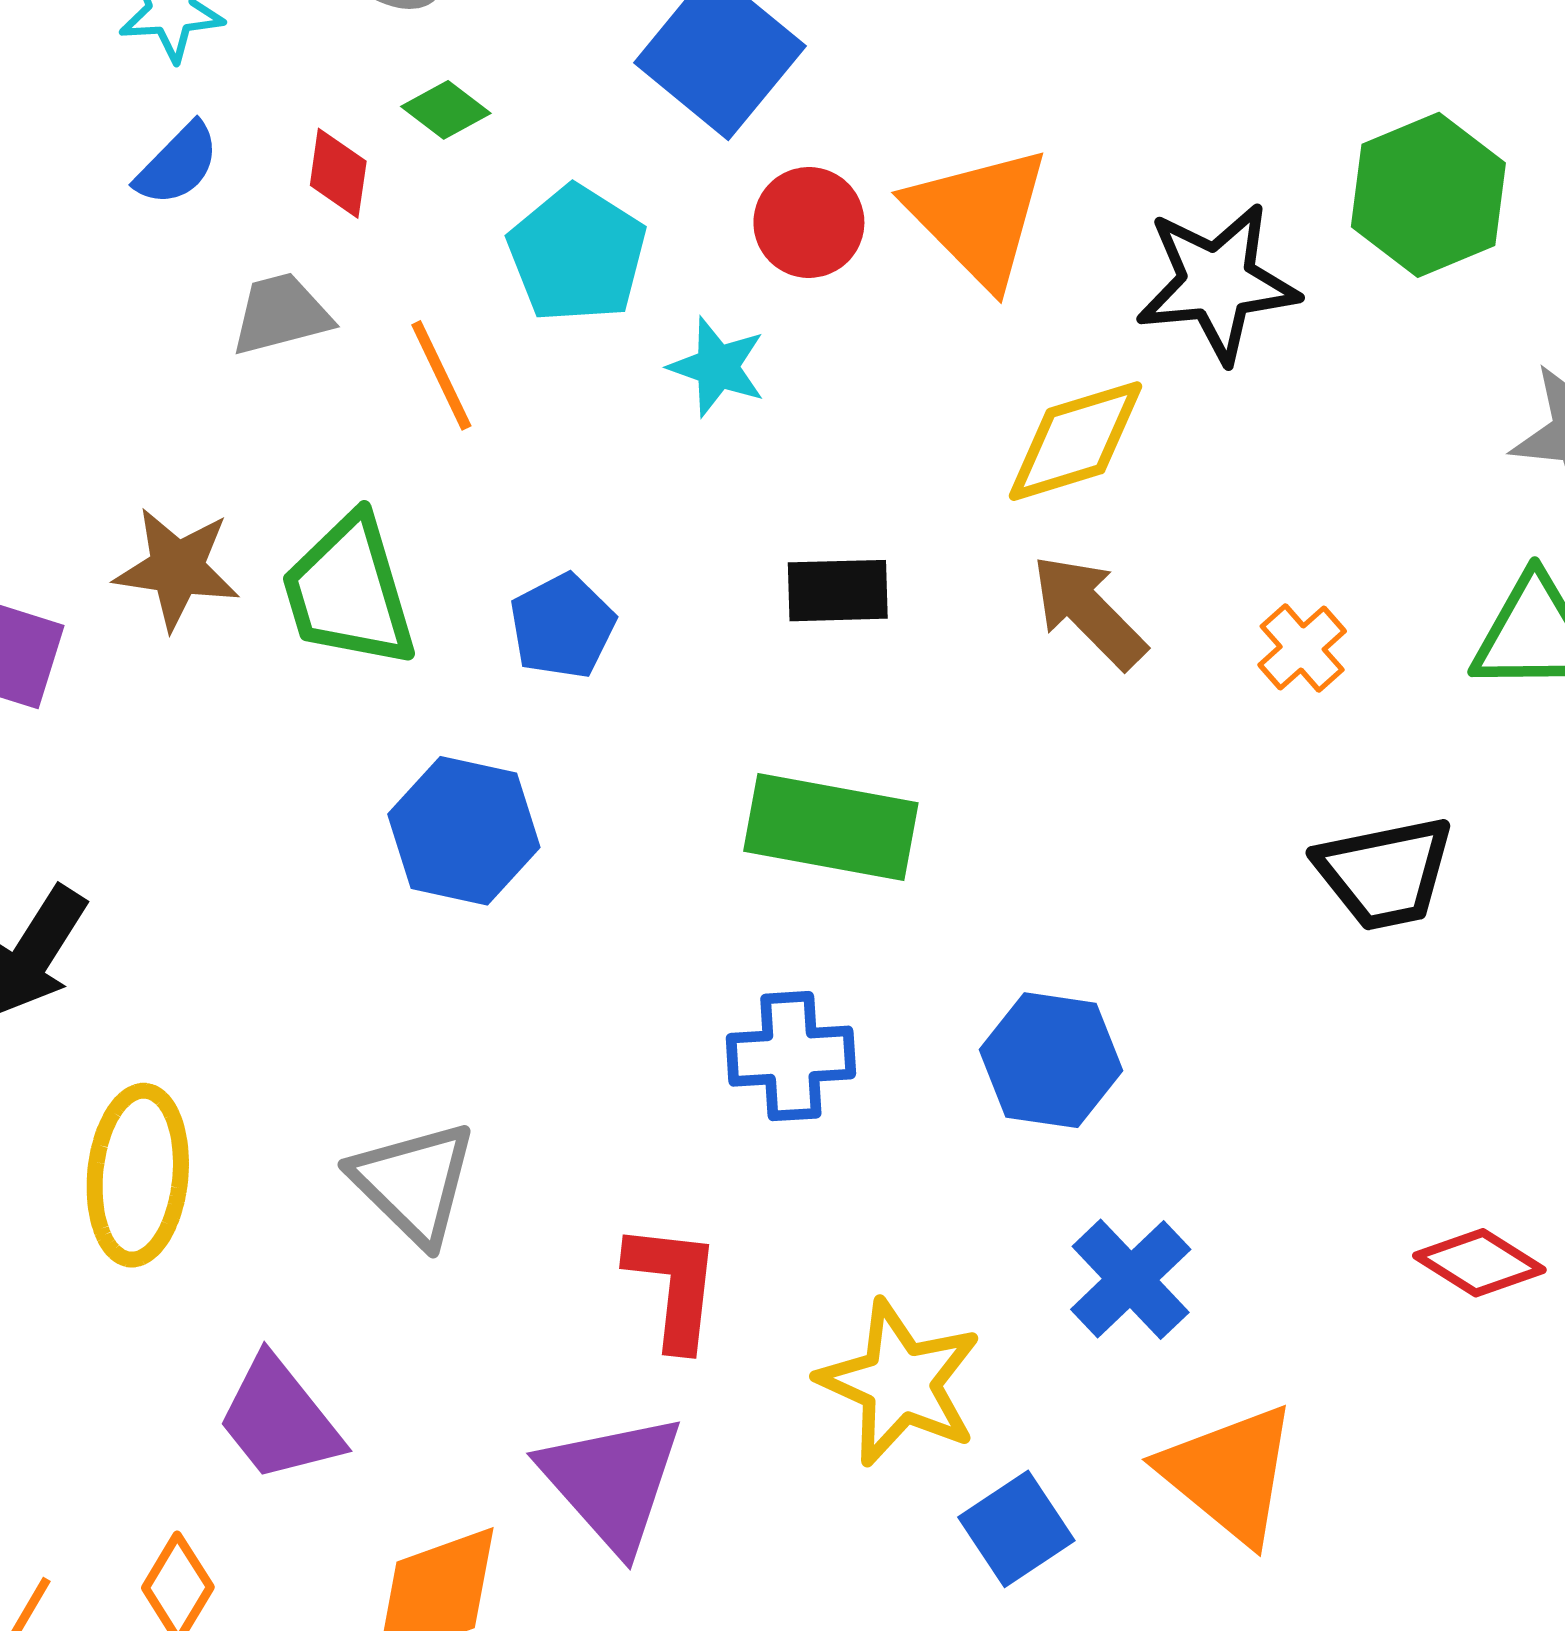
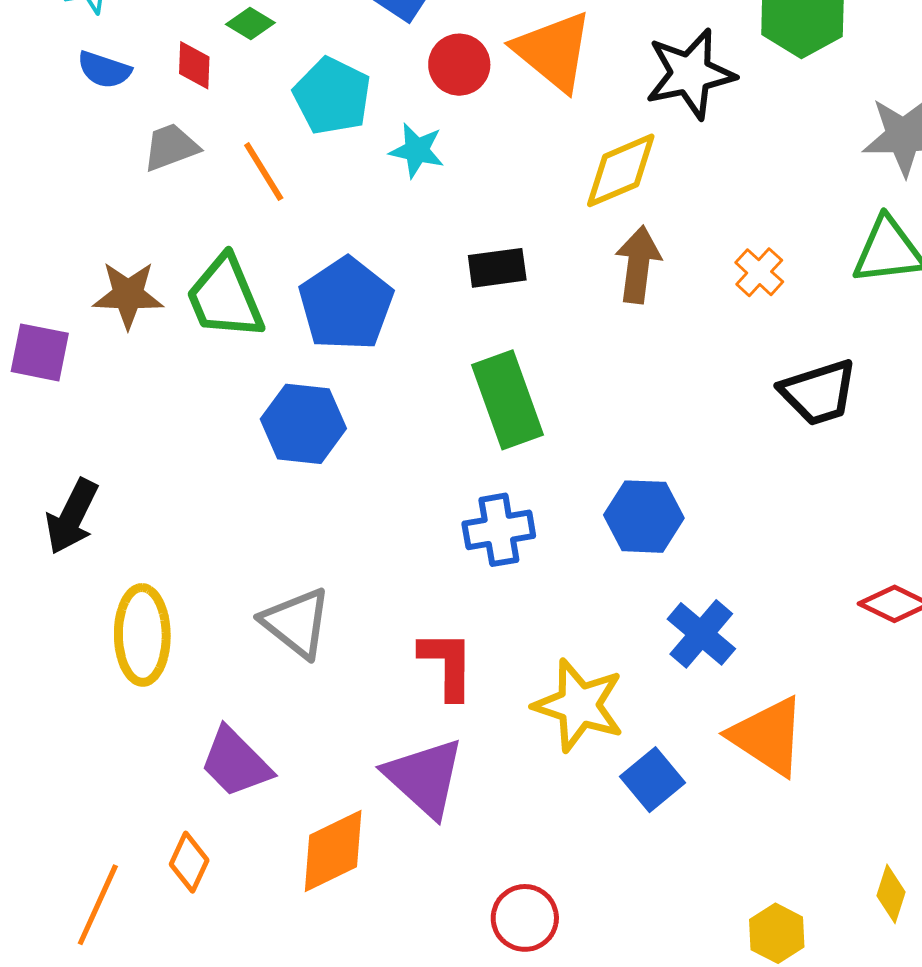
blue semicircle: (177, 164) -> (104, 70), turned 70
brown arrow: (1089, 612) -> (638, 265), turned 58
blue pentagon: (562, 626) -> (346, 304), size x1.6
green rectangle: (831, 827) -> (508, 400), turned 66

